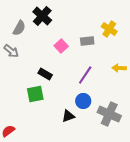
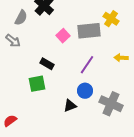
gray rectangle: (87, 41) -> (89, 31), size x1.6

